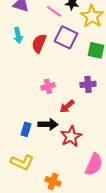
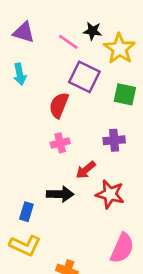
red semicircle: (39, 43) -> (59, 105), moved
blue rectangle: (26, 129) -> (26, 212), moved
red star: (71, 136) -> (110, 194), moved, turned -30

